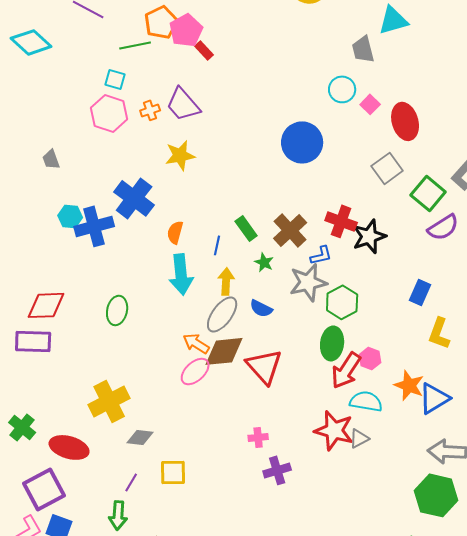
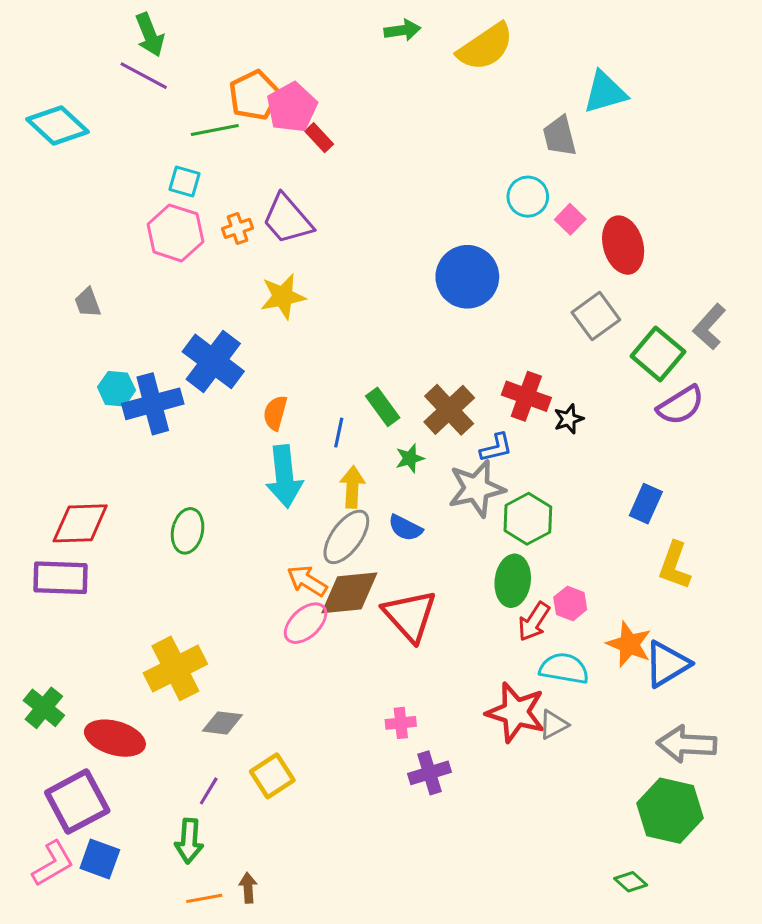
black star: (369, 236) -> (569, 419), size x0.6
green star: (264, 262) -> (410, 458), turned 30
red arrow: (346, 370) -> (534, 622), size x0.7
yellow square: (173, 472) -> (272, 776), turned -32

